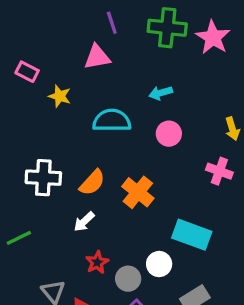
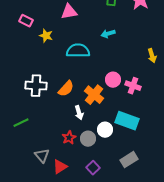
pink circle: (169, 134) -> (113, 80), moved
pink cross: (219, 171) -> (133, 86), moved
white arrow: (84, 222) -> (79, 113), moved, turned -64
white circle: (159, 264) -> (105, 130), moved
gray circle: (128, 279) -> (88, 139), moved

